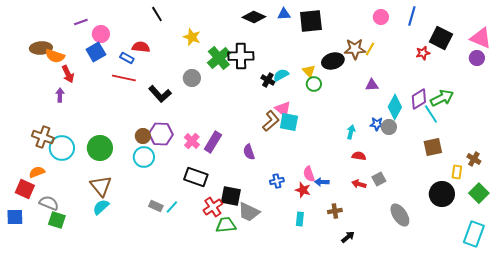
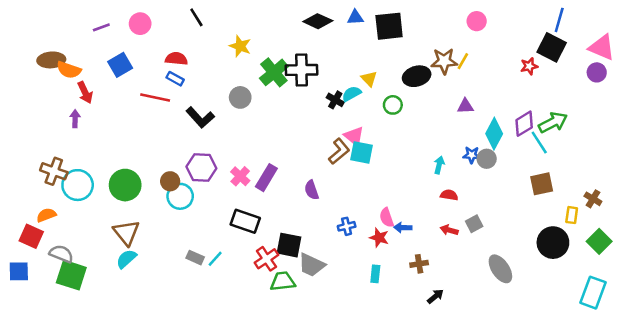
blue line: (412, 16) -> (559, 20), moved
pink circle: (101, 34) -> (140, 24), moved
blue rectangle: (127, 58) -> (175, 79), moved
yellow triangle: (309, 71) -> (369, 79), moved
brown circle: (143, 136) -> (170, 181), moved
green square: (57, 220) -> (71, 275), size x1.4

